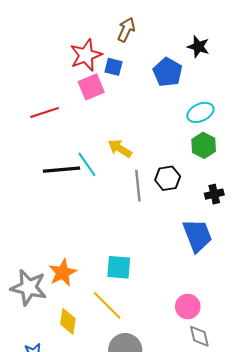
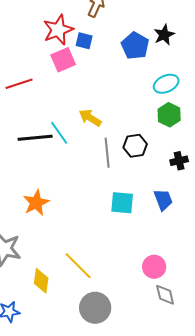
black star: (198, 47) -> (164, 35), moved, turned 30
blue trapezoid: (197, 235) -> (163, 200), size x0.7
cyan square: (119, 267) -> (122, 203), moved
orange star: (63, 273) -> (36, 203), moved

